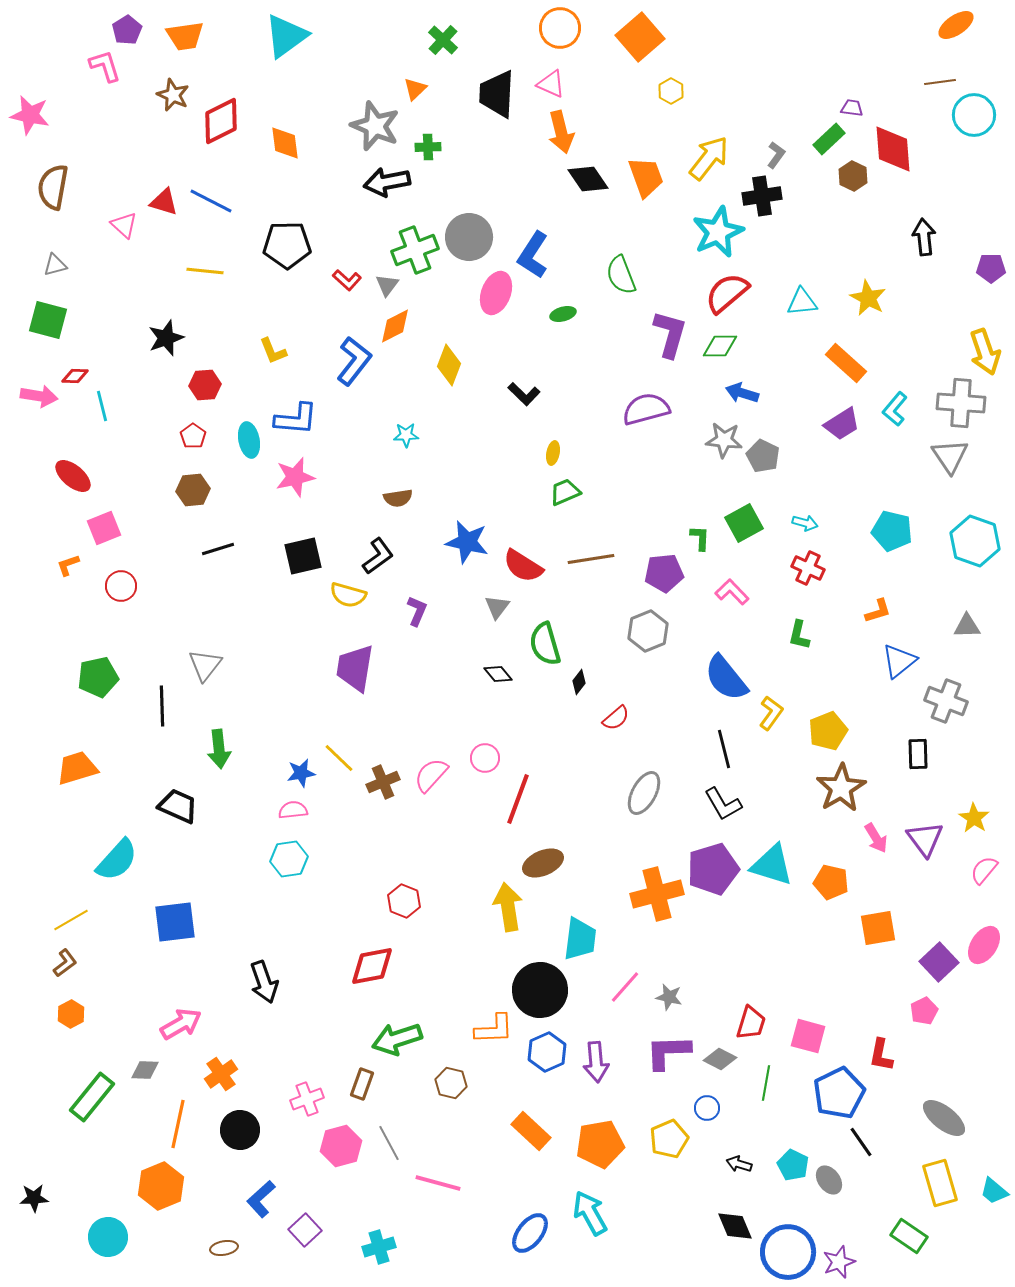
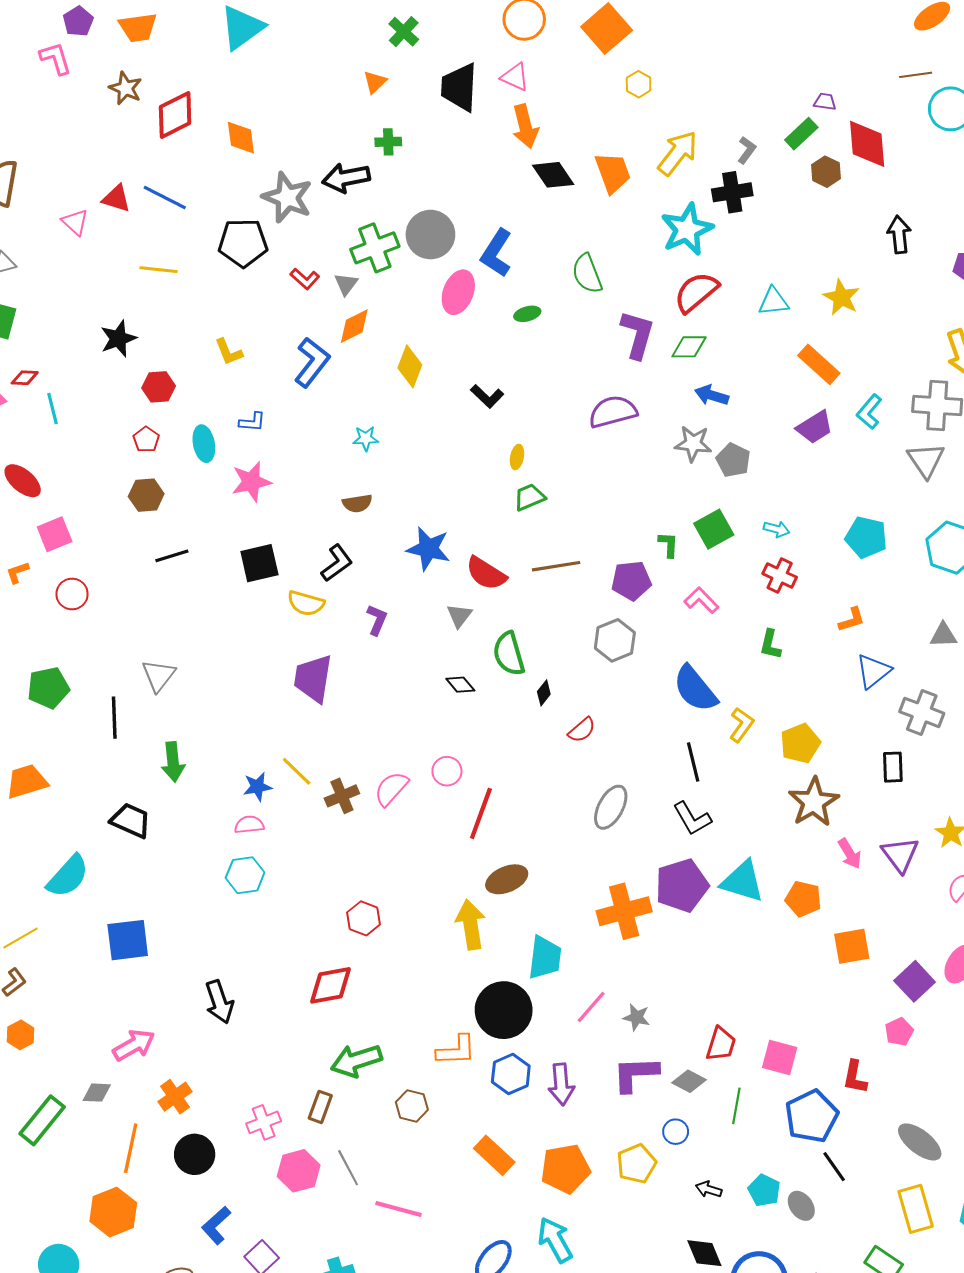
gray star: (375, 126) -> (287, 197), moved
blue L-shape: (296, 419) -> (252, 422), size x0.6

